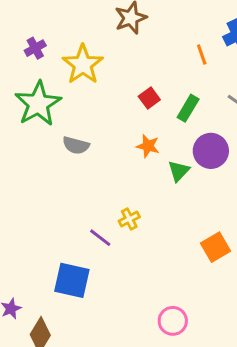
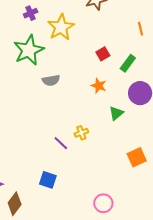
gray semicircle: (76, 145) -> (51, 80), turned -30
green triangle: (179, 171) -> (116, 113), moved
blue square: (72, 280) -> (48, 180), moved, size x0.7

